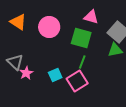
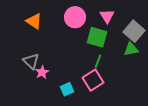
pink triangle: (91, 17) -> (107, 16), turned 42
pink circle: (49, 27) -> (75, 17), moved
cyan square: (55, 75) -> (67, 89), moved

